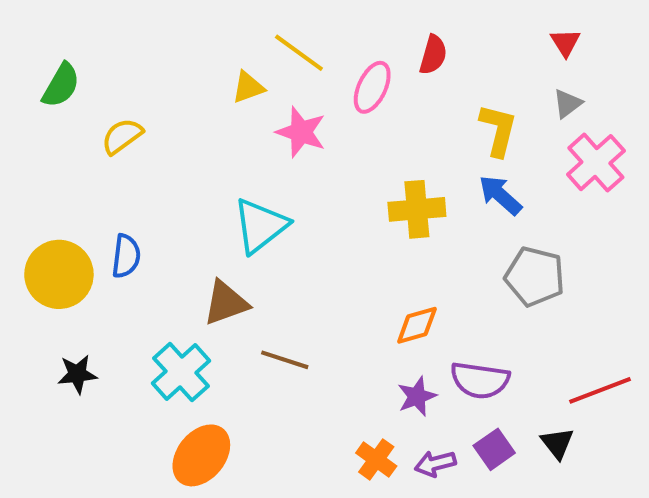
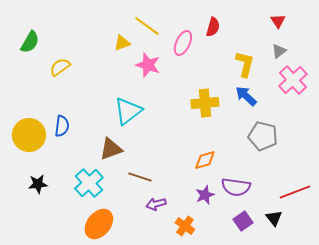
purple arrow: (435, 464) -> (156, 204), moved

